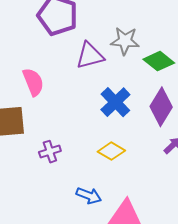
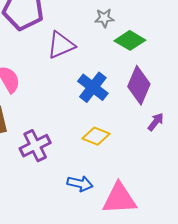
gray star: (125, 41) -> (104, 18), moved, size x0.7
purple cross: (50, 152) -> (35, 146), size x1.4

